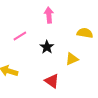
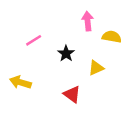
pink arrow: (49, 15) -> (88, 21), moved

